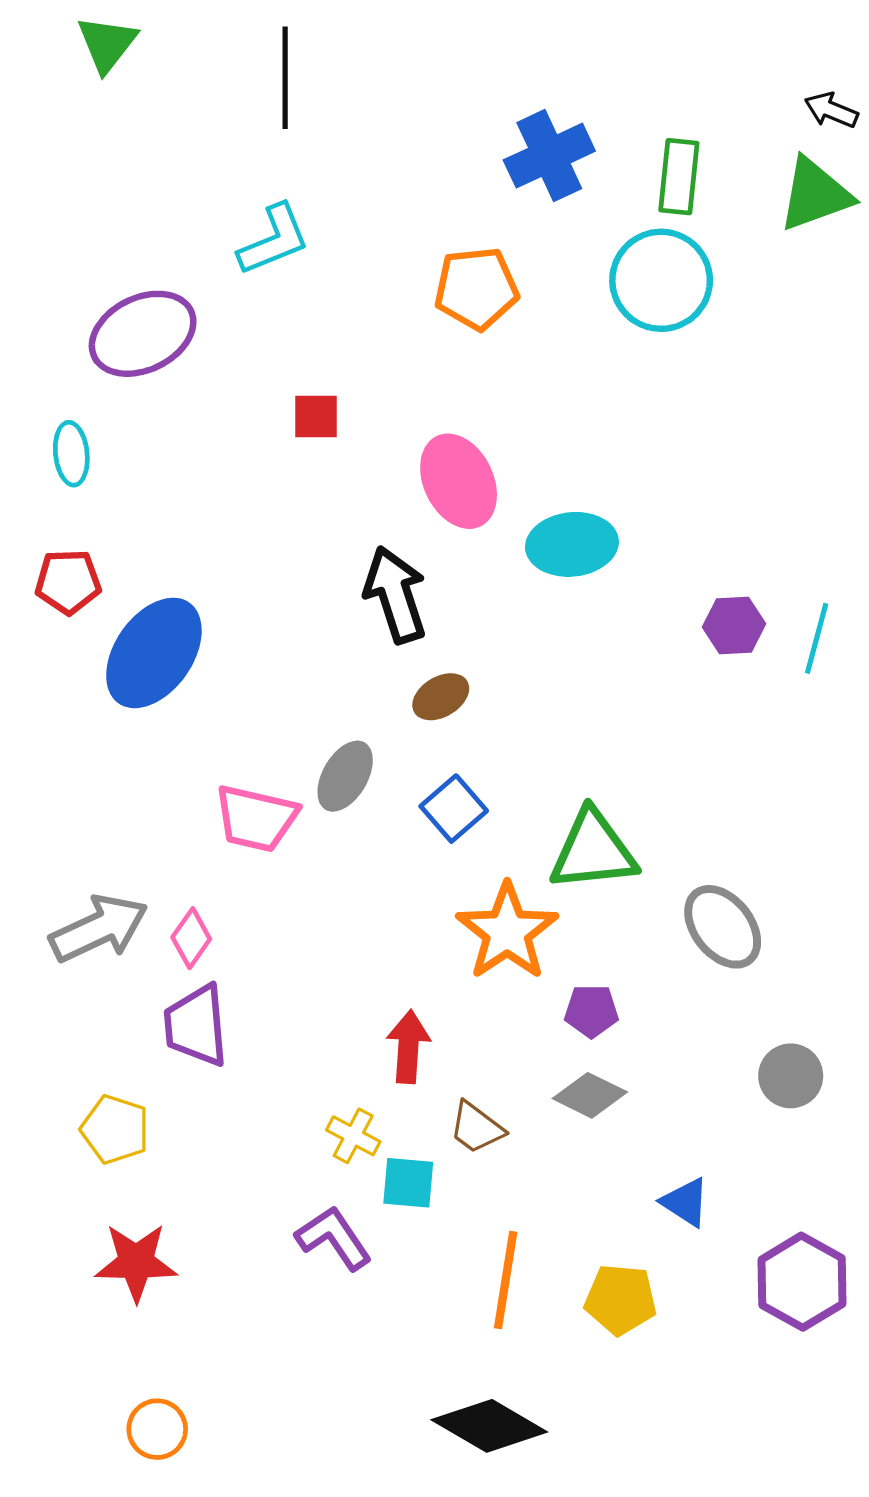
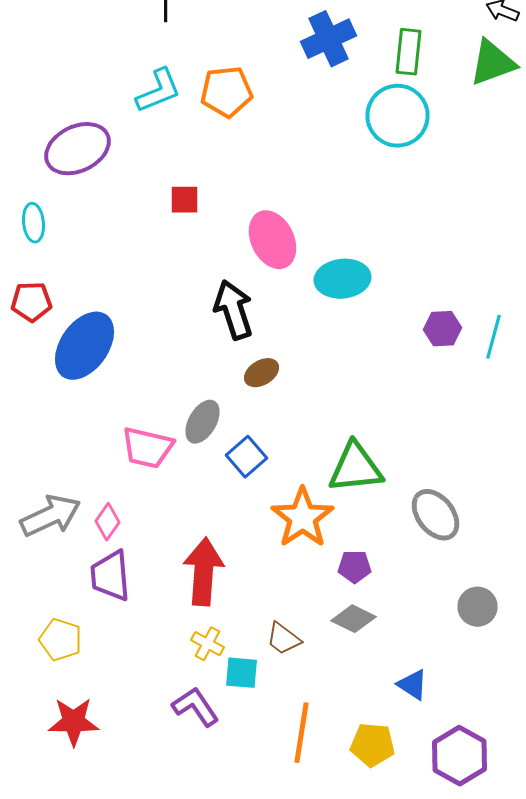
orange pentagon: (476, 288) -> (226, 92), moved
blue square: (454, 809) -> (246, 457), moved
red arrow: (408, 1047) -> (204, 572), moved, size x1.5
purple hexagon: (802, 1282) -> (460, 756), moved

